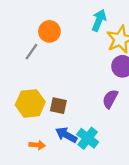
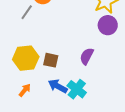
purple semicircle: (110, 99) -> (87, 56), moved
orange arrow: (37, 145) -> (25, 90), moved, turned -56

